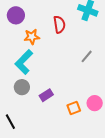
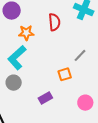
purple rectangle: (46, 95) -> (45, 98), moved
orange square: (74, 108) -> (65, 74), moved

